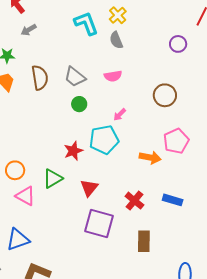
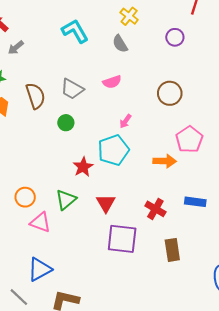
yellow cross: (118, 15) -> (129, 16), moved
gray semicircle: (116, 40) -> (120, 44), moved
green circle: (79, 104) -> (66, 123), moved

